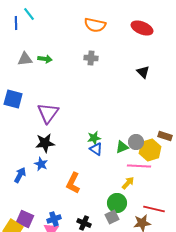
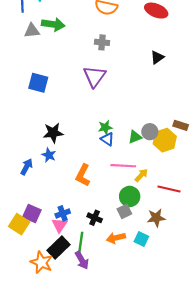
gray triangle: (25, 59) -> (32, 31), moved
green arrow: (45, 59) -> (53, 24), moved, size x1.5
black triangle: (143, 72) -> (157, 57), turned 40
blue square: (13, 99) -> (38, 83), moved
purple triangle: (48, 113) -> (95, 76), moved
pink line: (139, 166) -> (123, 166), moved
red line: (154, 209) -> (169, 189), moved

